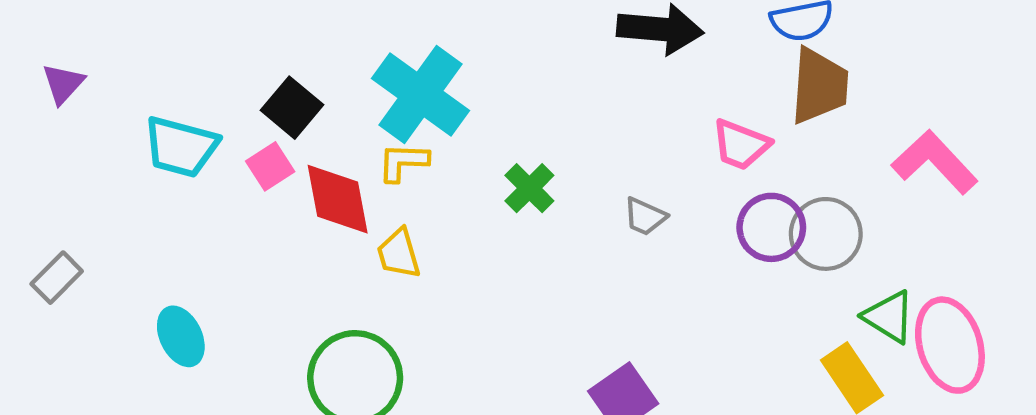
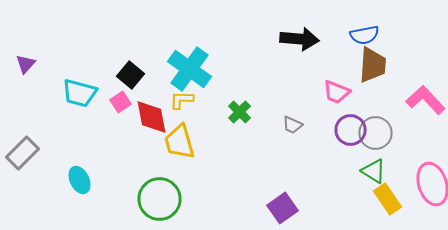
yellow trapezoid: (399, 254) -> (180, 142), size x1.5
gray rectangle: (57, 278) -> (22, 153), size x1.4
green triangle: (889, 317) -> (374, 171), moved

